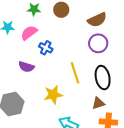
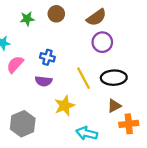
pink semicircle: (29, 33) -> (15, 64), moved
purple semicircle: (26, 67) -> (44, 81), moved
black ellipse: (103, 78) -> (114, 78), turned -70

